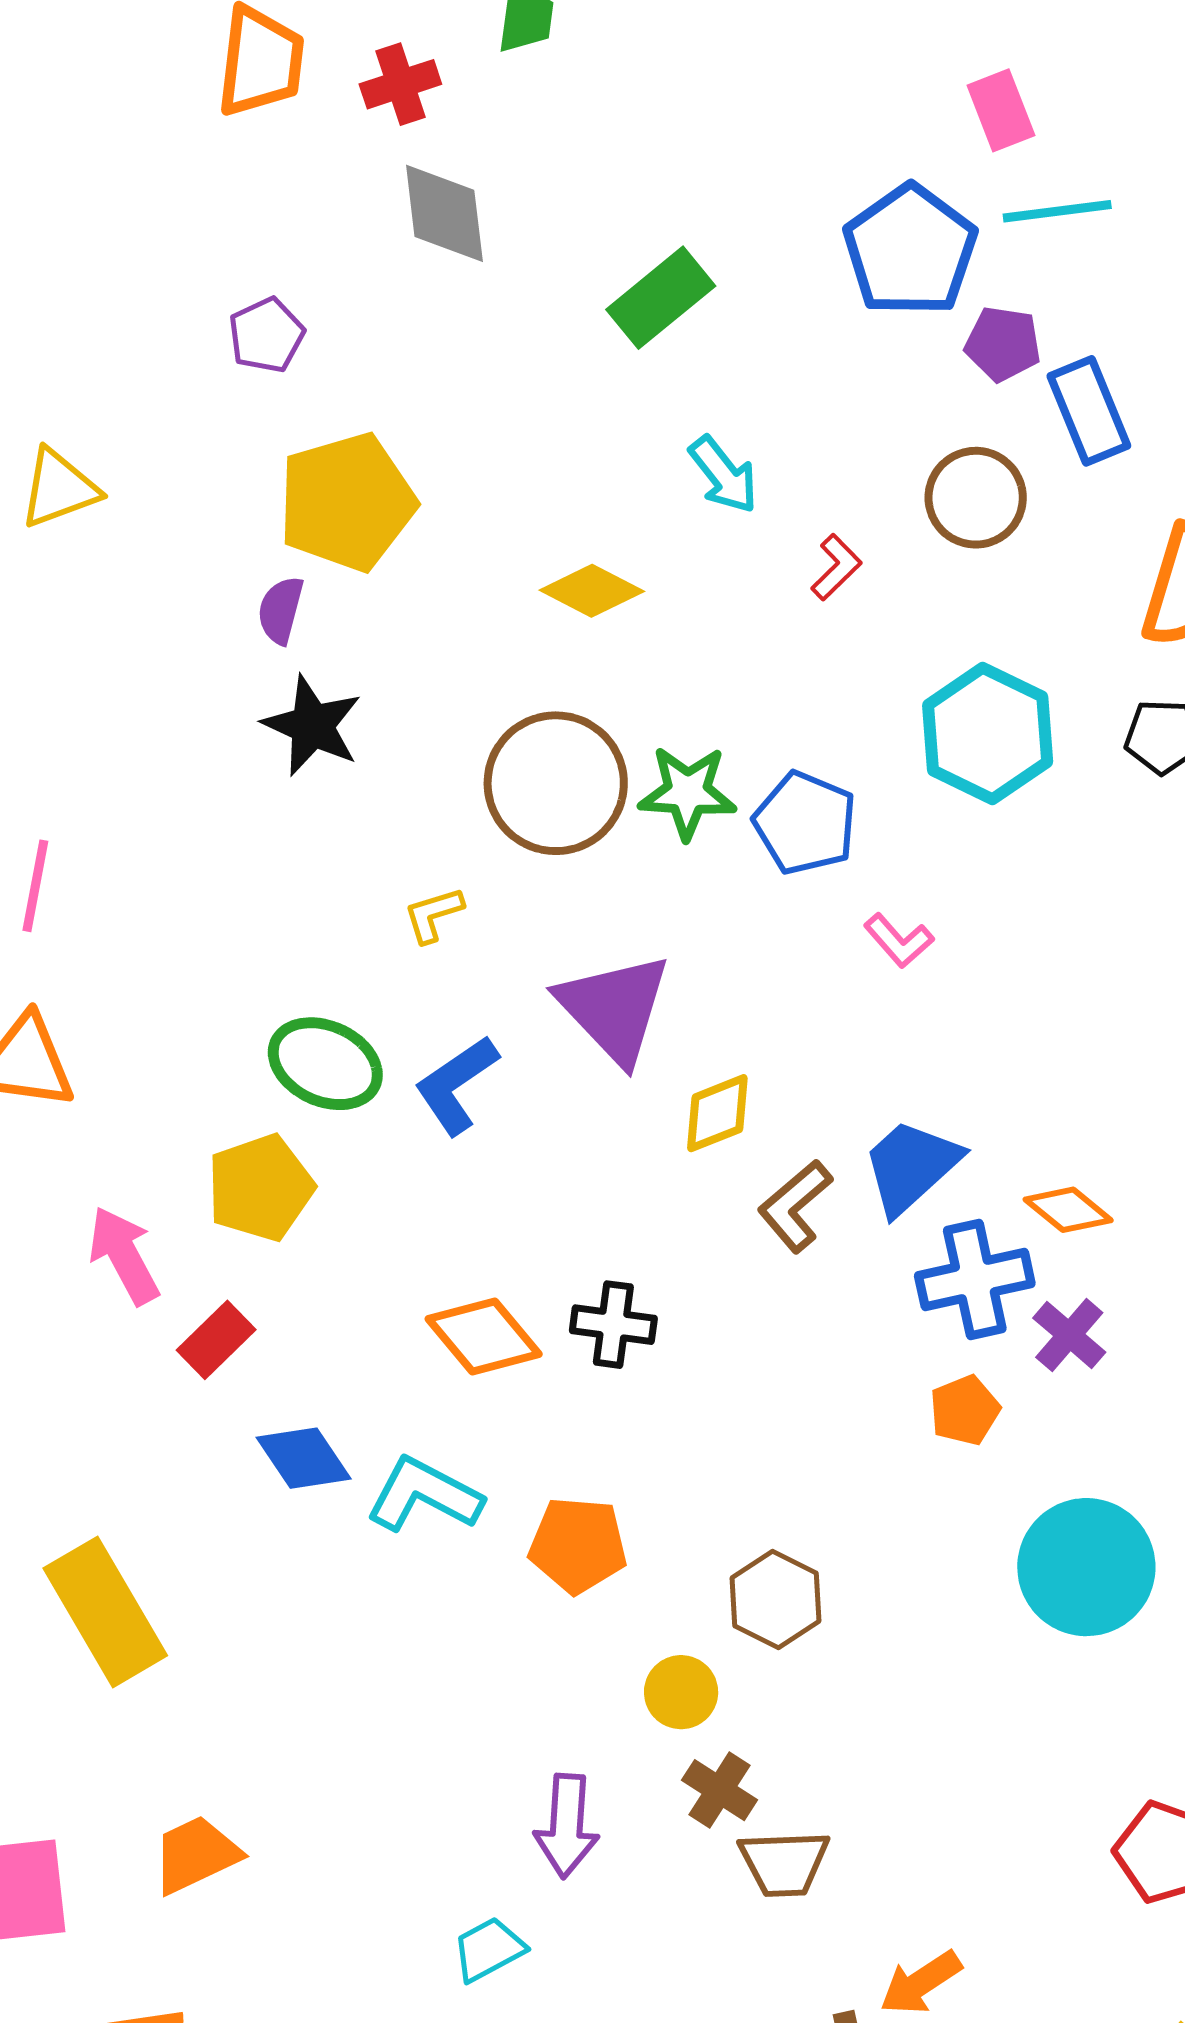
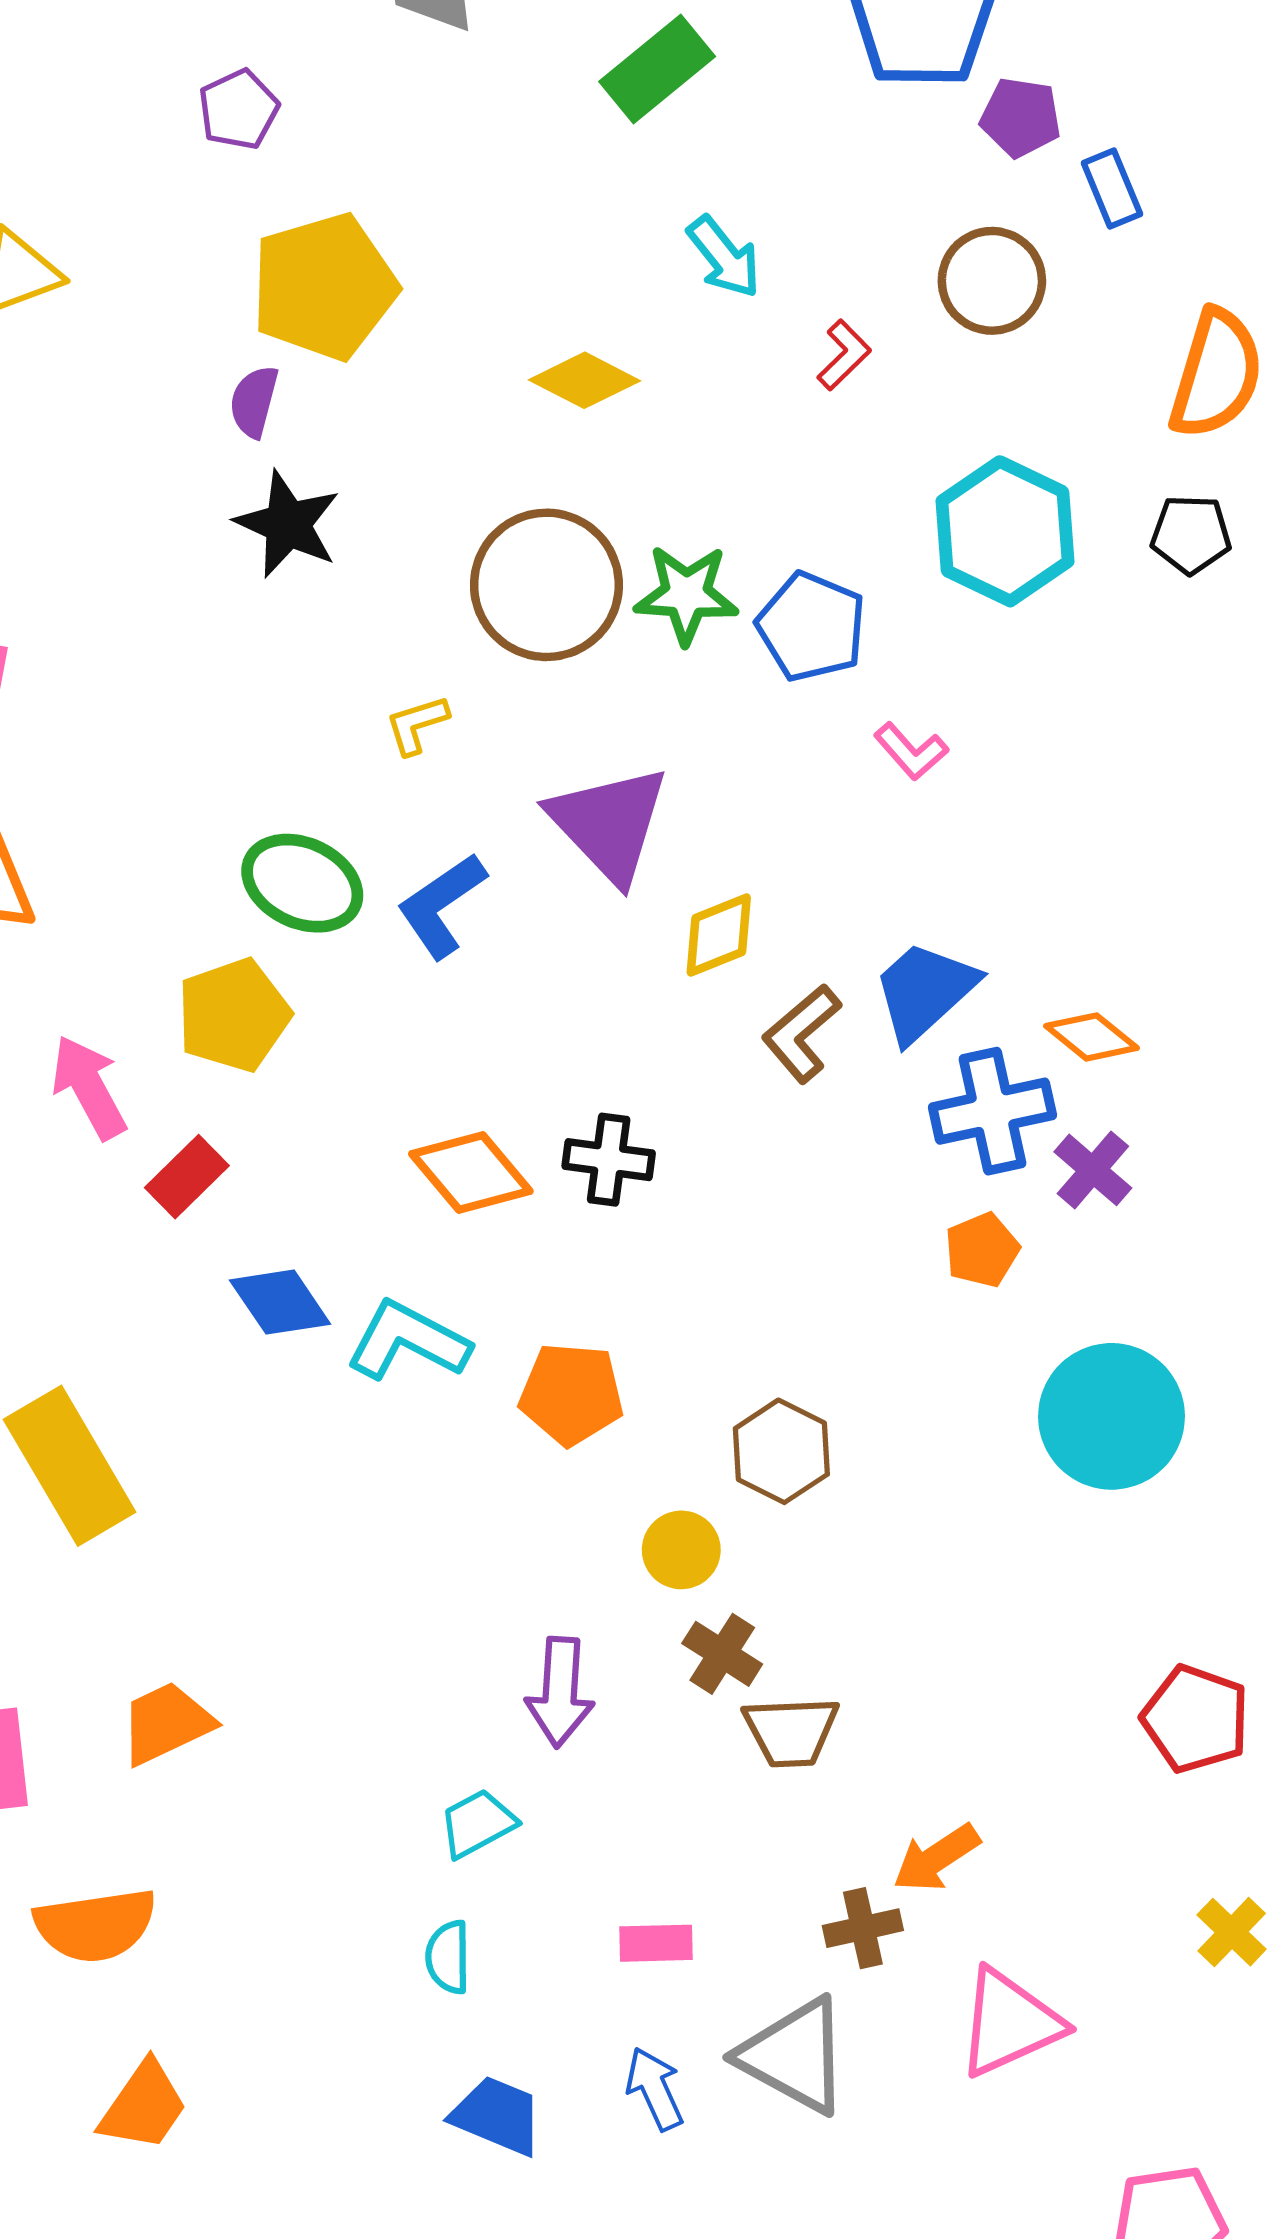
blue rectangle: (1089, 411) -> (1112, 188), size x0.7

